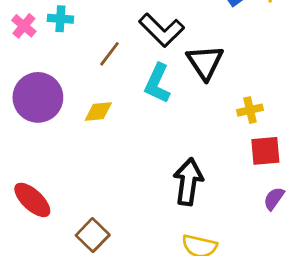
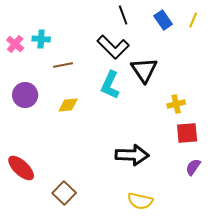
brown line: (110, 54) -> (63, 65), moved, turned 42
purple circle: (38, 97) -> (25, 95), size x0.7
black arrow: (188, 182) -> (132, 155), turned 84

